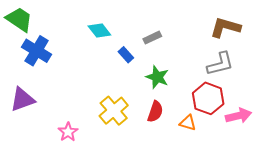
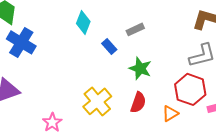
cyan diamond: (99, 30) -> (83, 22), turned 60
orange triangle: (188, 123) -> (170, 113), turned -48

